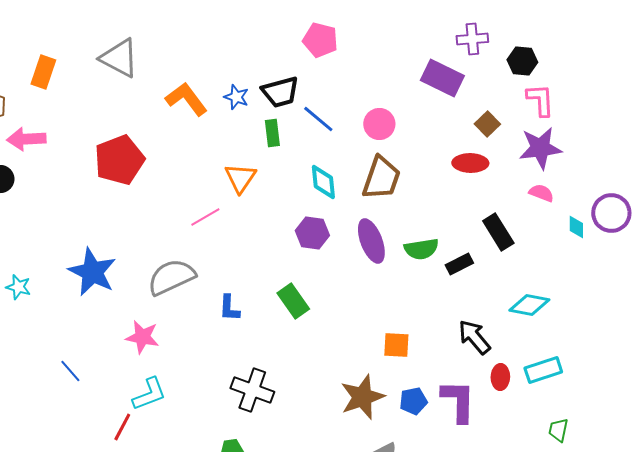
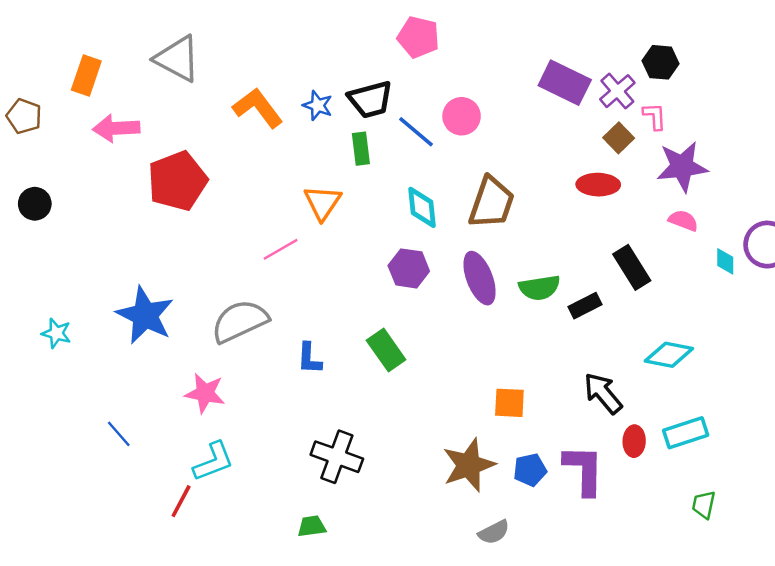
purple cross: (472, 39) -> (617, 91), moved, turned -36
pink L-shape: (540, 100) -> (655, 116), moved, size x0.7
pink circle: (379, 124) -> (462, 116), moved
pink arrow: (26, 139) -> (116, 128), moved

